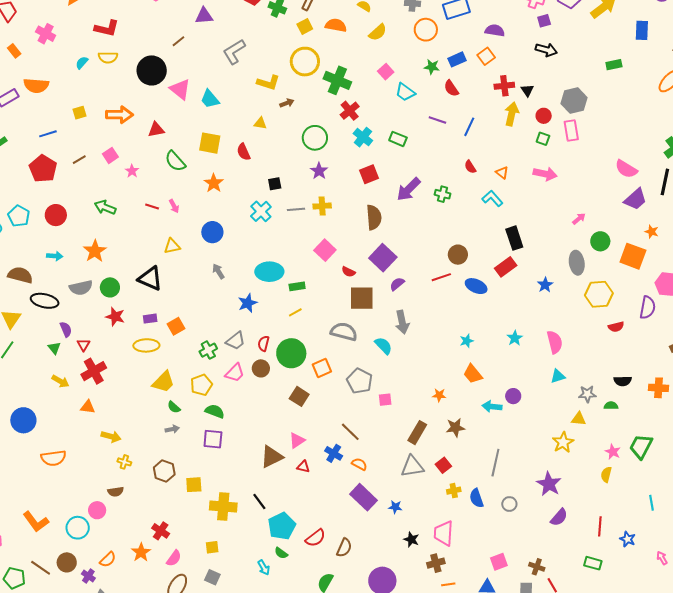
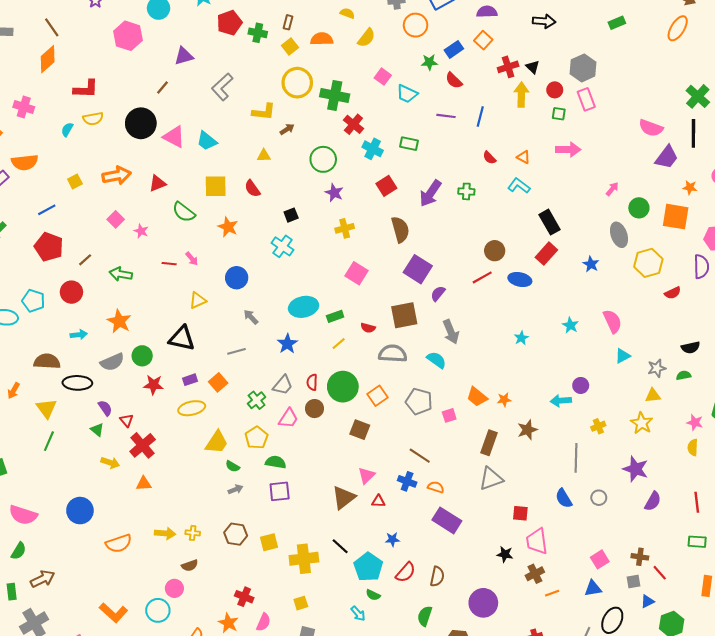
brown line: (79, 160) -> (85, 260), moved
gray line: (296, 209) -> (236, 351), moved
red semicircle: (348, 272) -> (368, 328), moved
orange trapezoid: (473, 374) -> (477, 397), moved
yellow arrow: (111, 437) -> (165, 533), moved
red square: (443, 465) -> (520, 513), moved, turned -35
yellow cross: (454, 491) -> (598, 426), moved
blue star: (395, 507) -> (392, 539), moved

